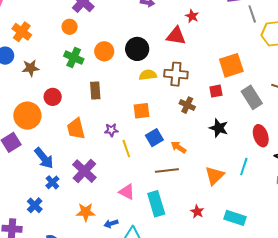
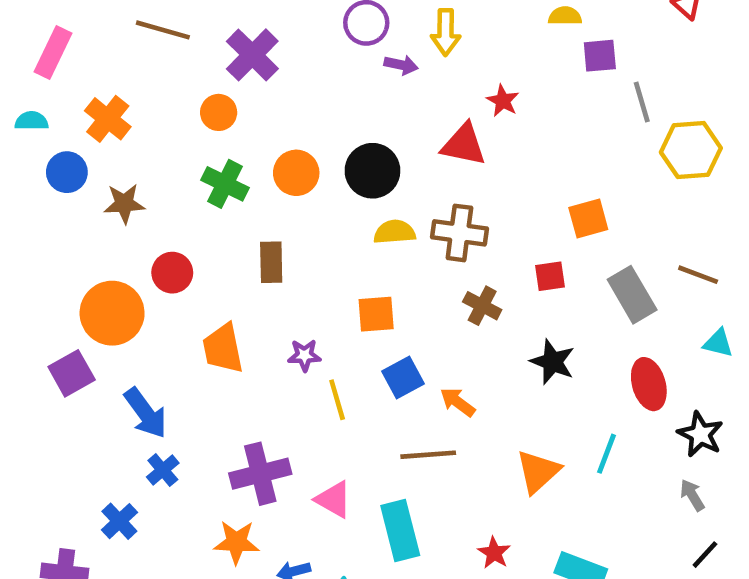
orange square: (231, 65) -> (588, 219), size x0.7
purple cross: (84, 171) -> (260, 474), moved, turned 30

